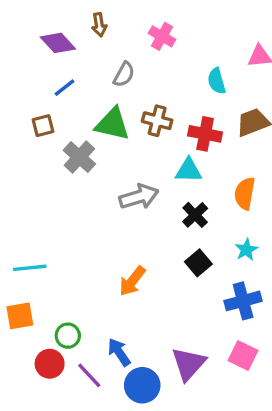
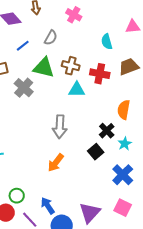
blue line: (64, 88) -> (23, 46), moved
cyan triangle: (188, 170) -> (77, 90), moved
gray arrow: (139, 197) -> (60, 127), moved, turned 110
black cross: (195, 215) -> (107, 131), moved
blue cross: (243, 301) -> (123, 175), turned -30

